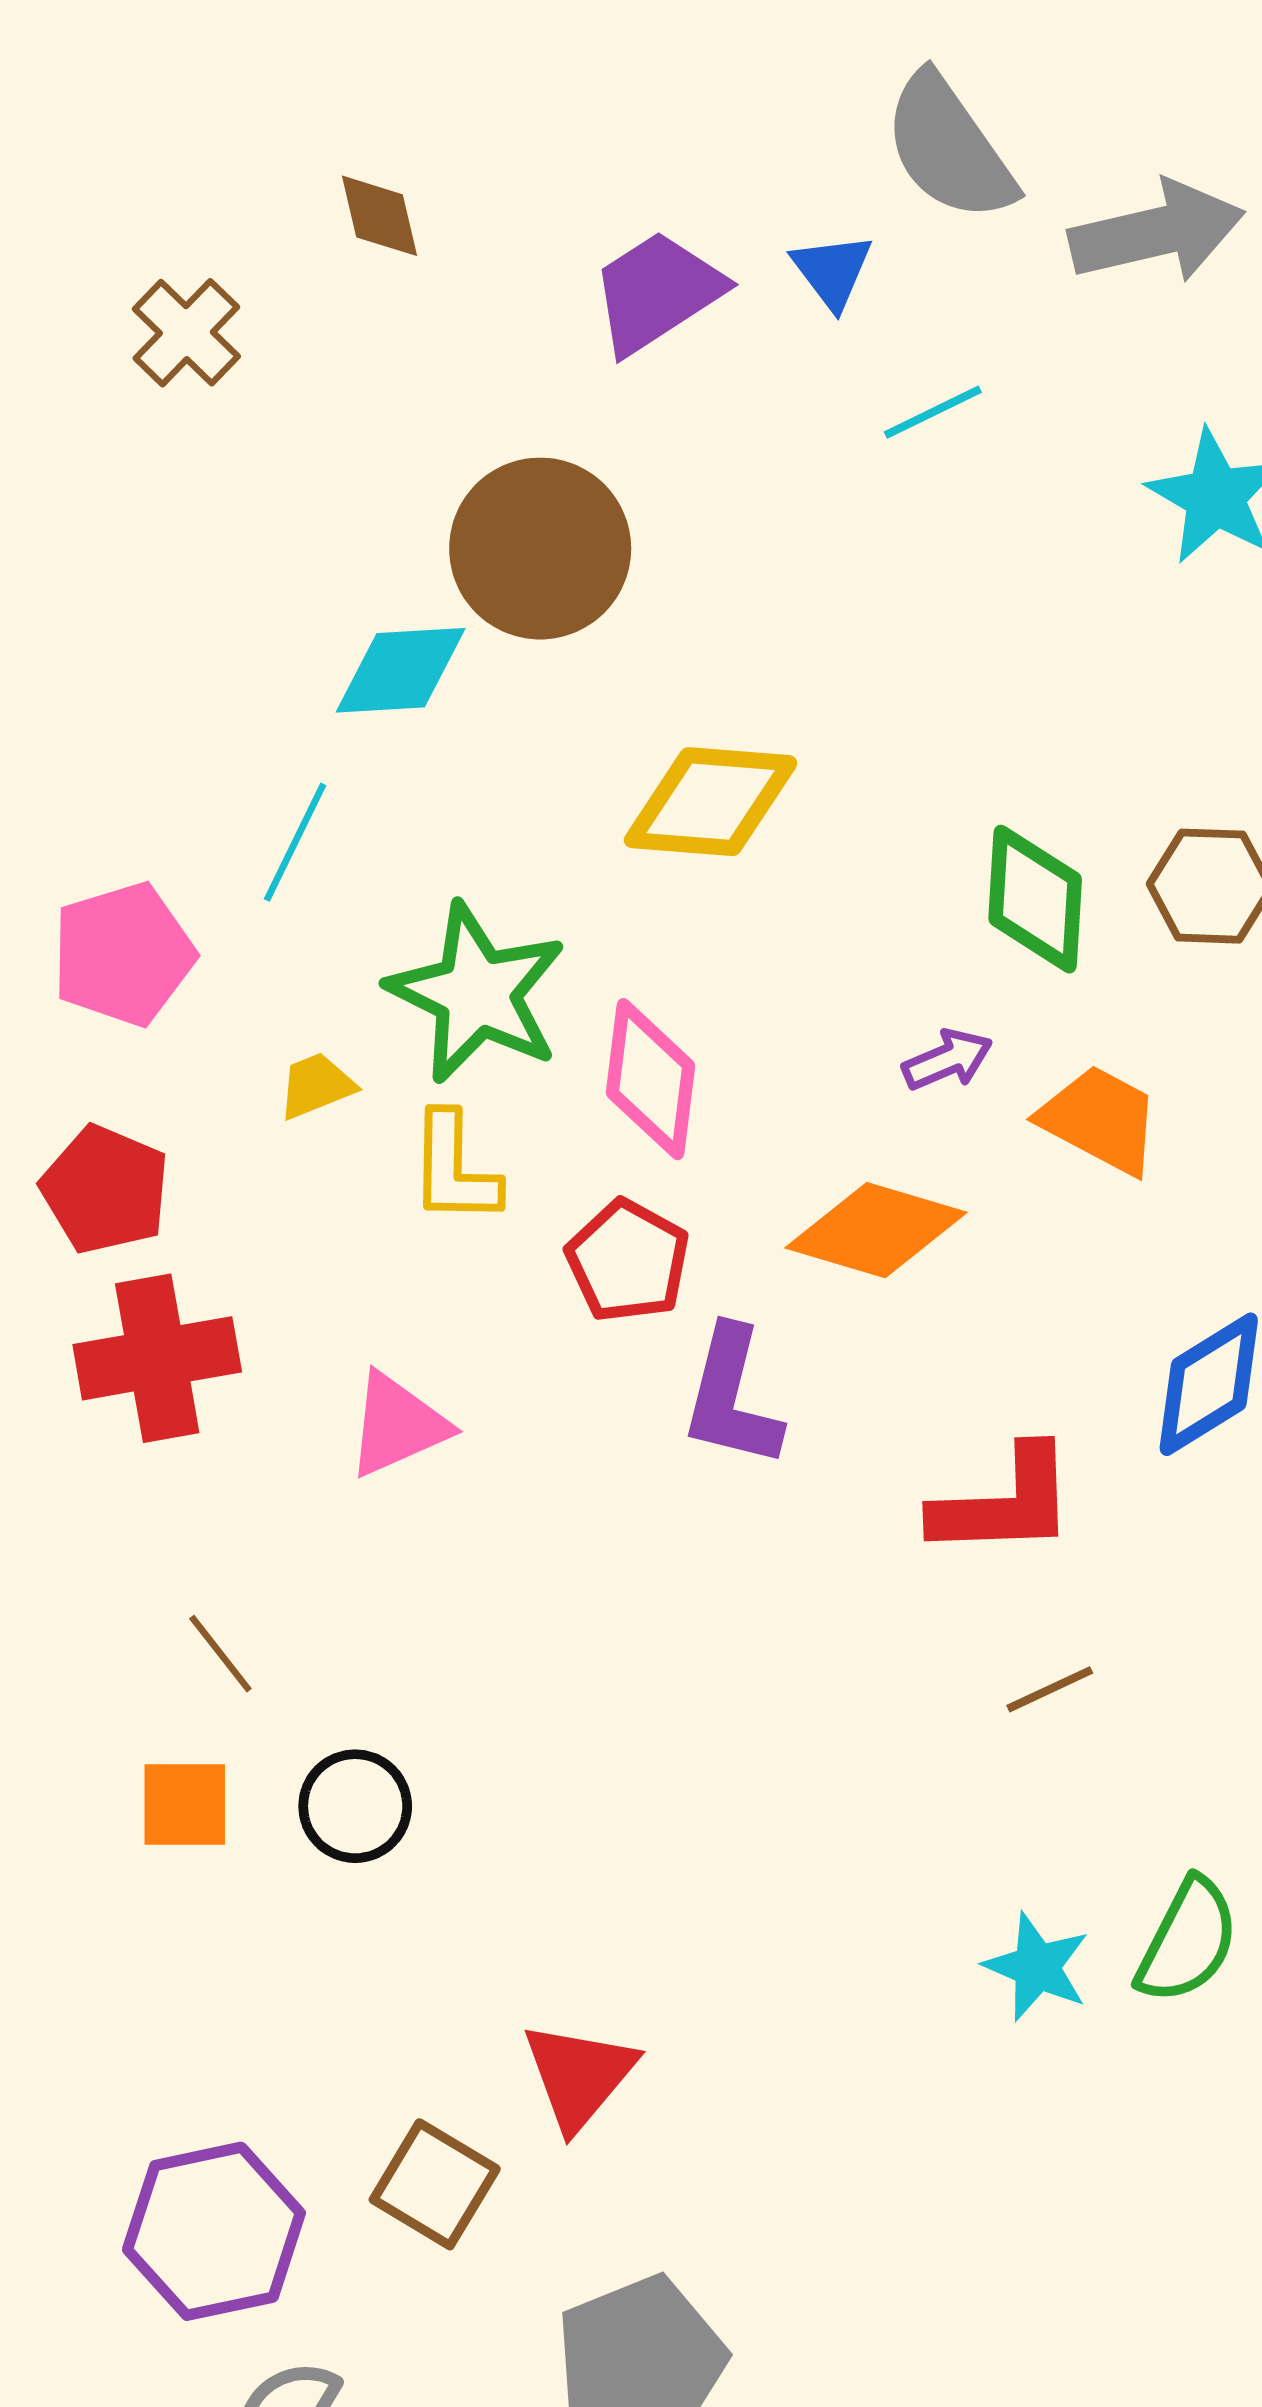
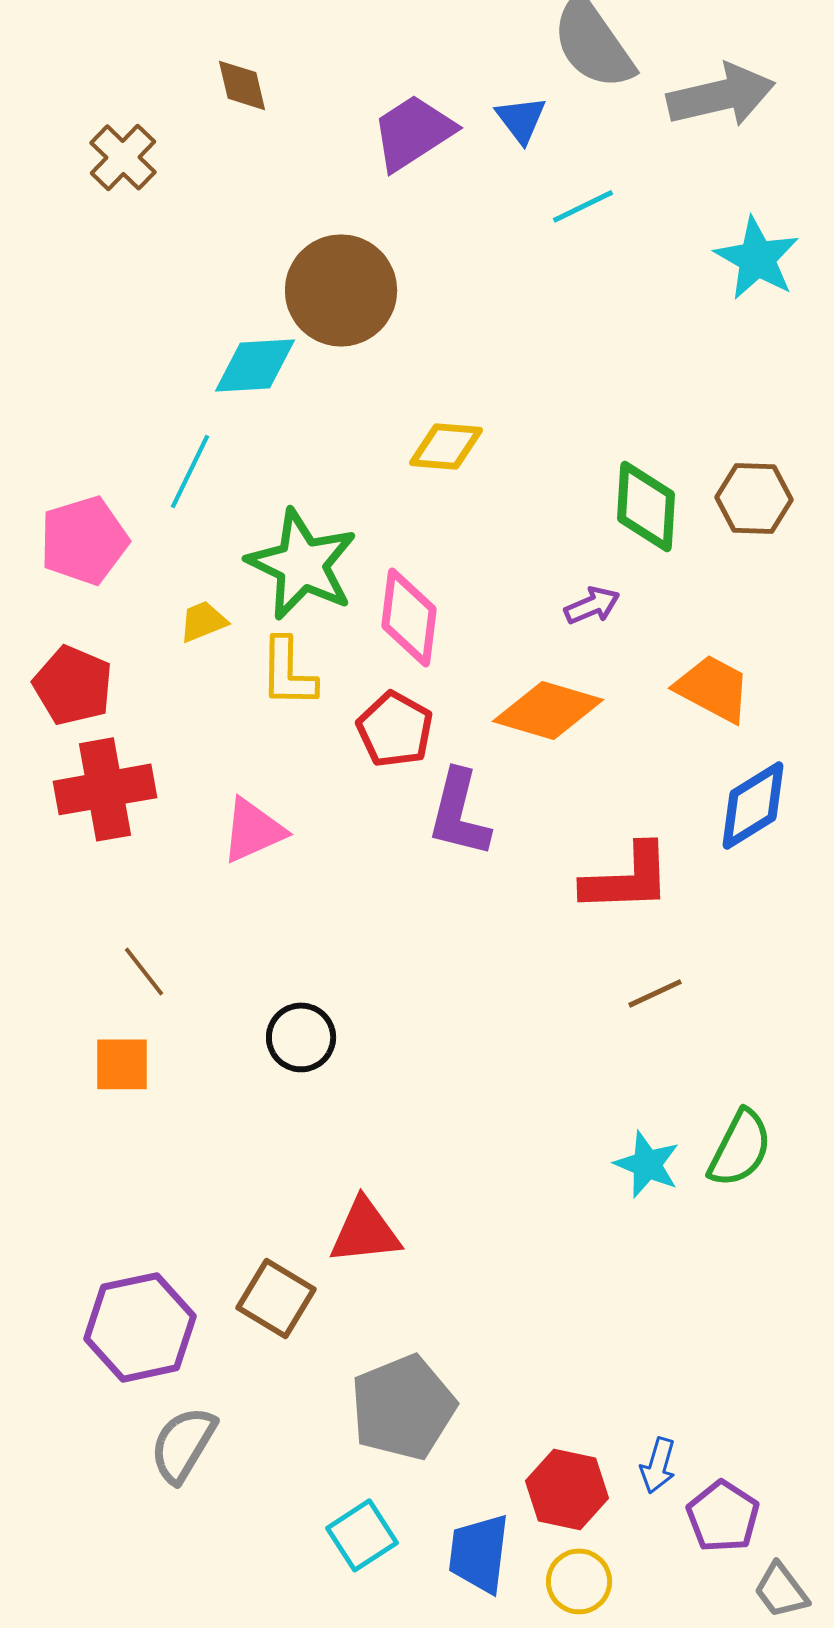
yellow diamond: (711, 802) -> (446, 446), size x0.7
orange trapezoid: (1100, 1120) -> (713, 688), moved
black circle: (355, 1806) -> (301, 1037), moved
red triangle: (579, 2076) -> (365, 1231), turned 44

